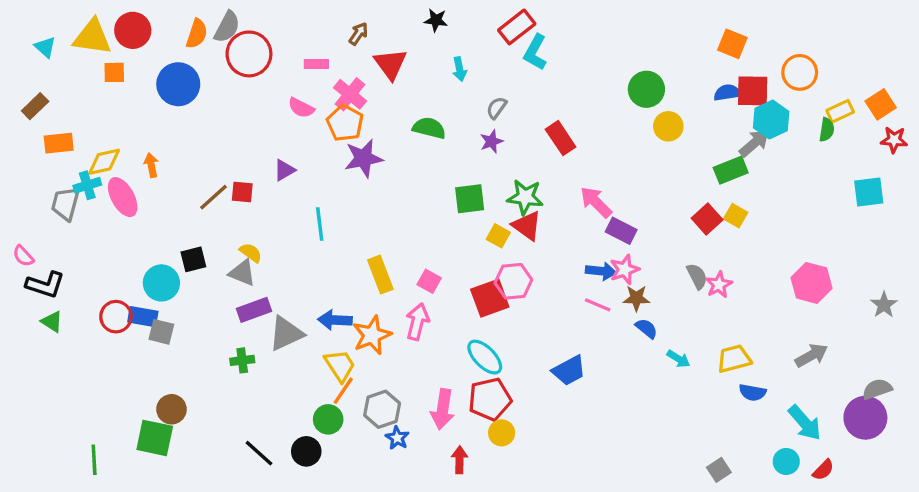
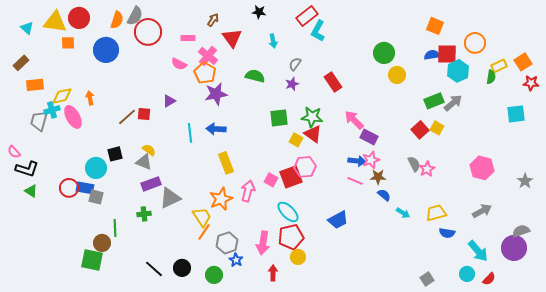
gray arrow: (754, 143) -> (453, 103), moved
pink square: (429, 281) -> (271, 180), moved
blue arrow: (335, 320) -> (216, 129), moved
green circle: (328, 419) -> (214, 275), moved
green line: (94, 460) -> (115, 228), moved

